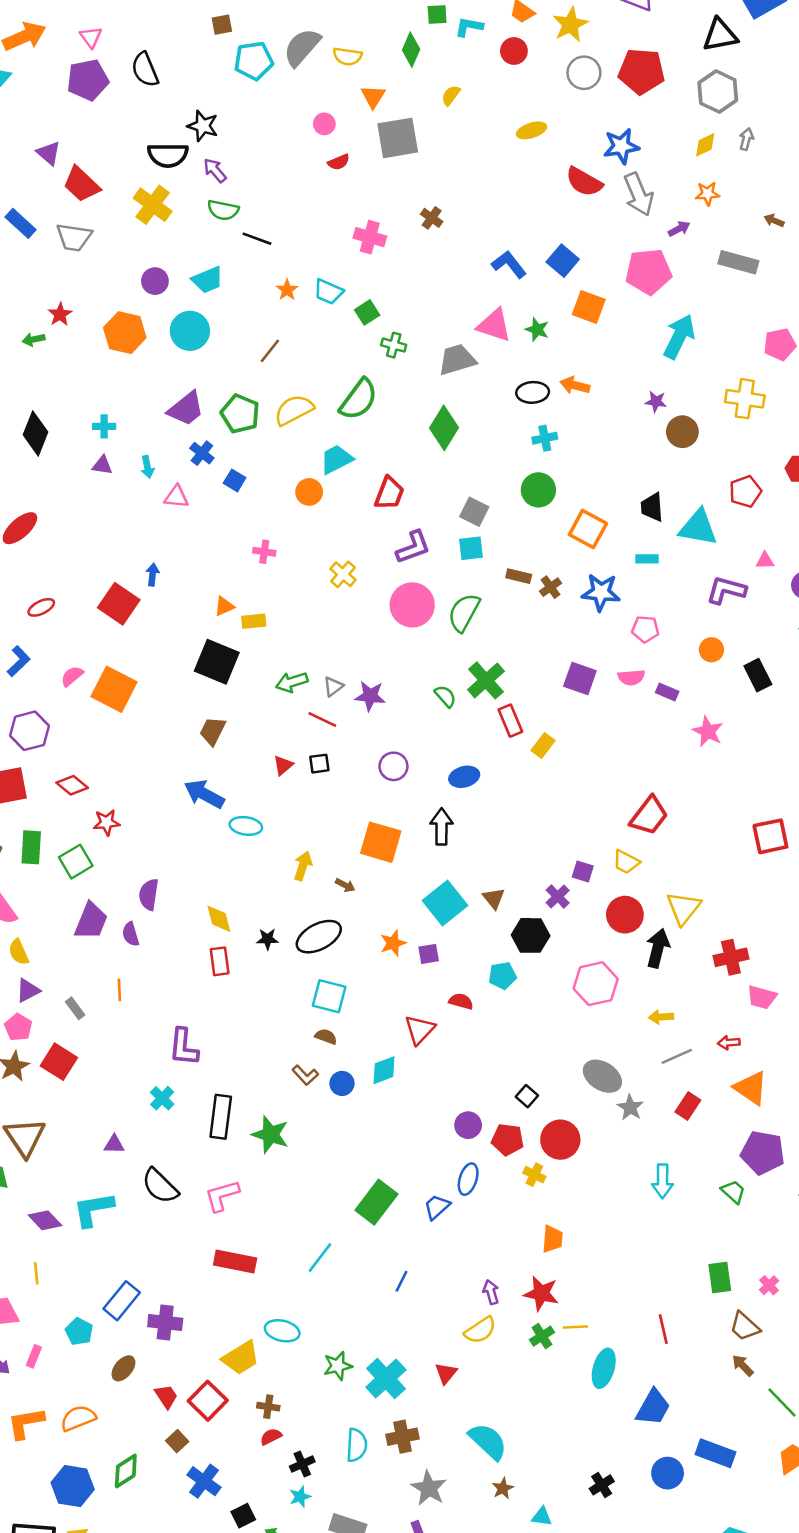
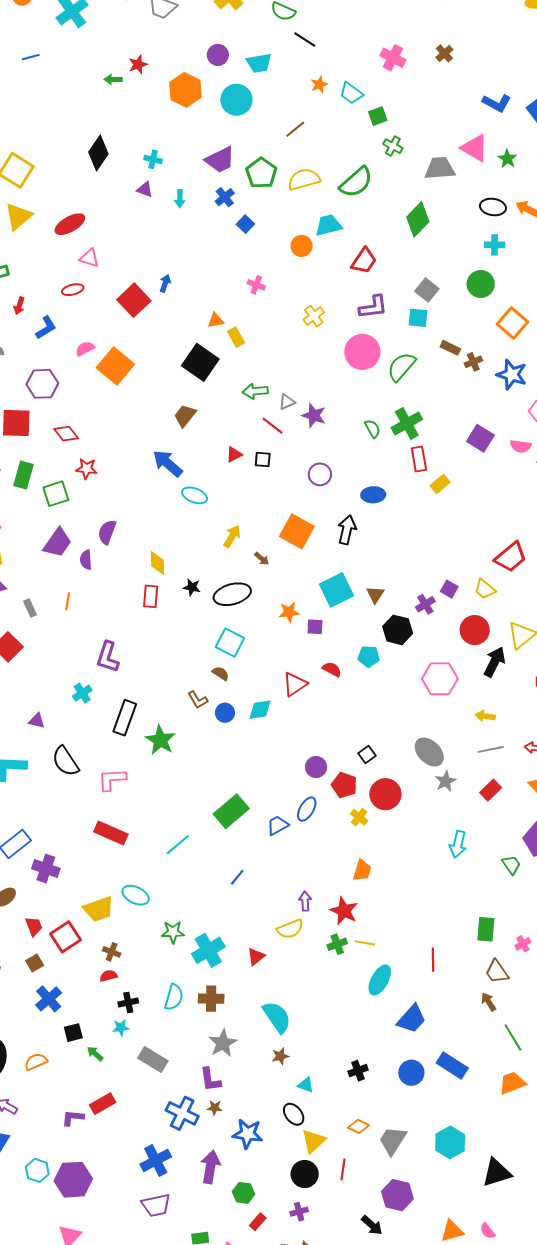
blue L-shape: (509, 264) -> (497, 103), turned 144
pink triangle: (176, 497) -> (89, 258), moved
yellow rectangle: (254, 621) -> (236, 337), turned 54

